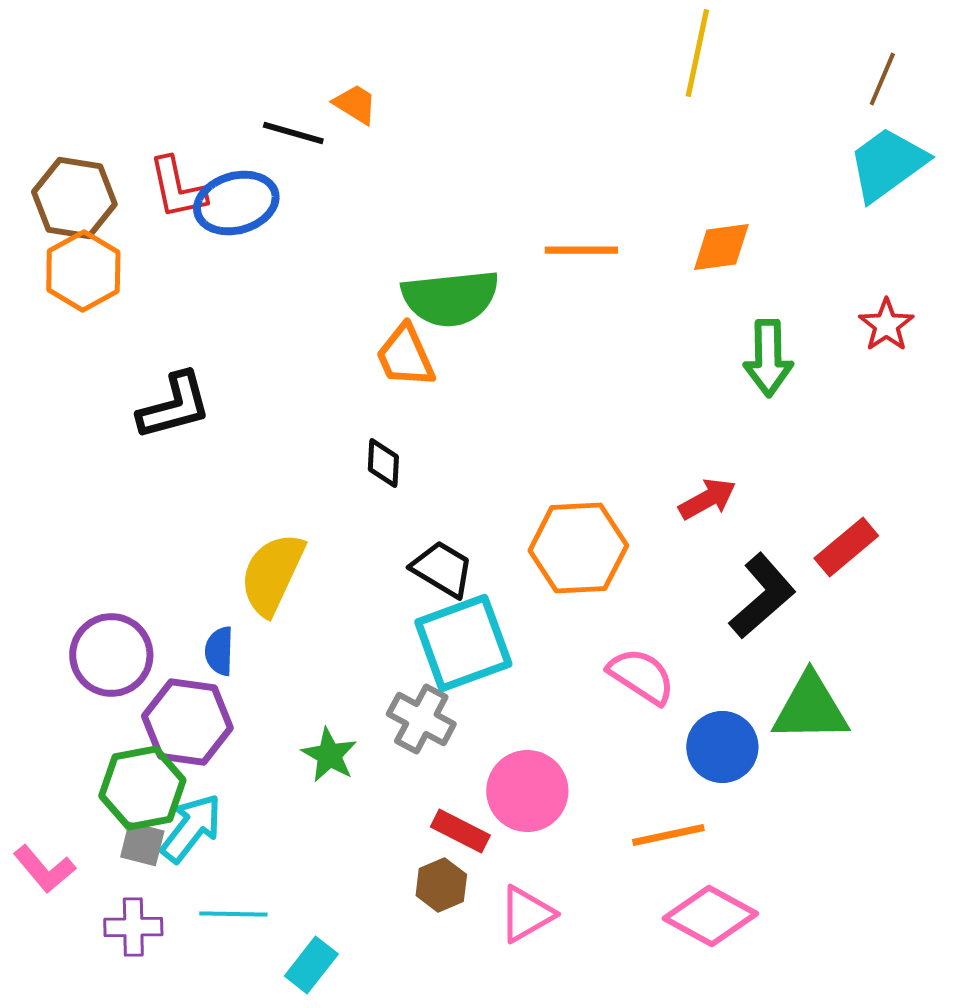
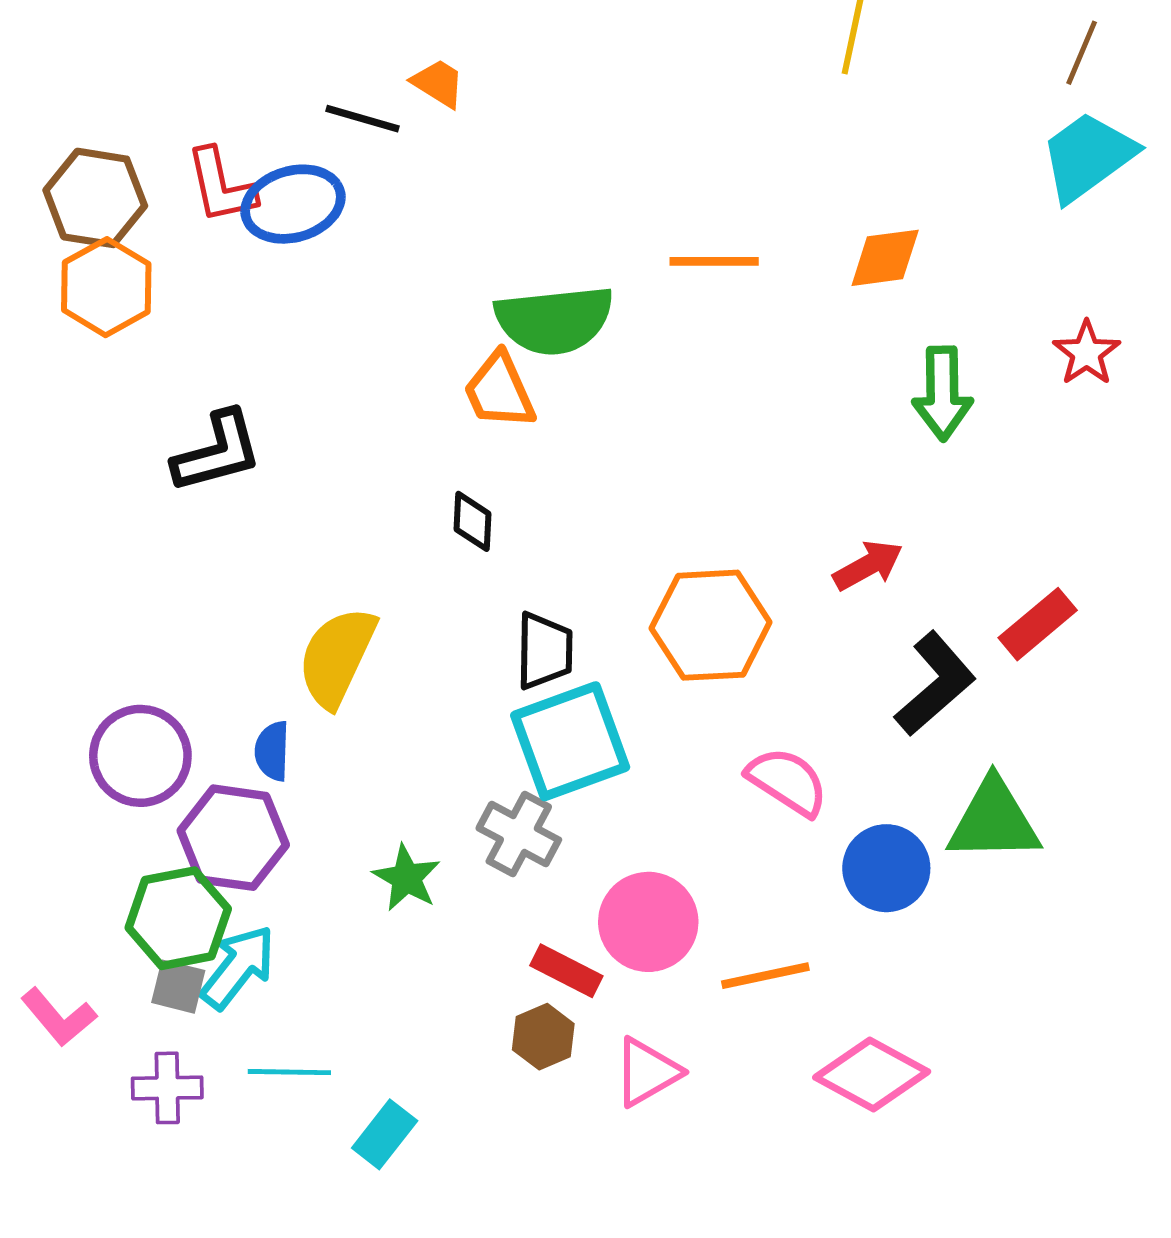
black trapezoid: (442, 569) -> (544, 651), turned 60
orange line: (668, 835) -> (765, 976), moved

